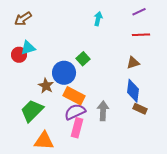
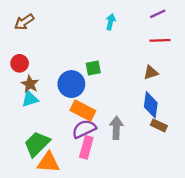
cyan triangle: (28, 48) -> (30, 99), moved
green square: (83, 59) -> (93, 68), turned 32
brown star: (46, 86) -> (30, 84), moved
green trapezoid: (32, 111) -> (37, 144), moved

